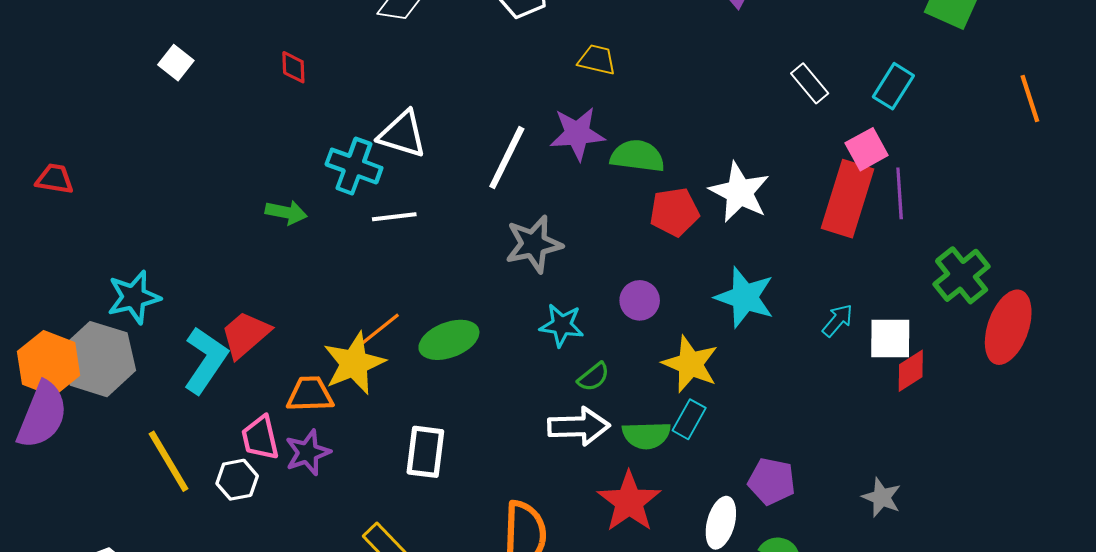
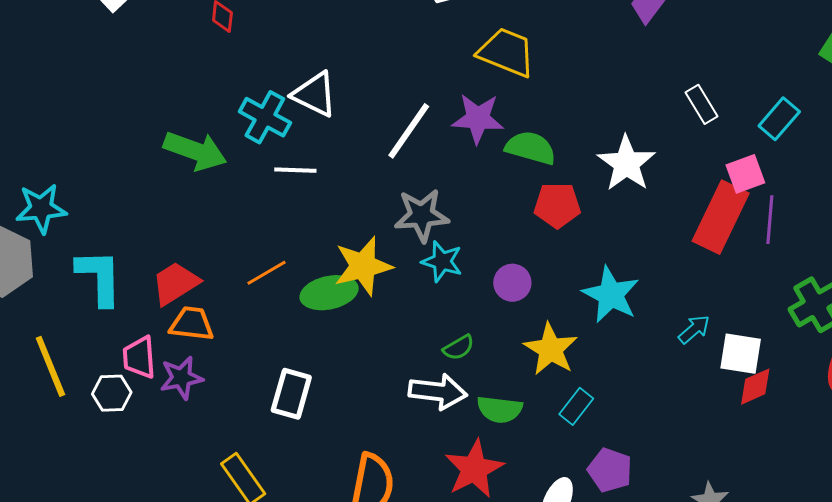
yellow trapezoid: (597, 60) -> (507, 52), size x1.6
white star: (739, 192) -> (626, 163), moved
green arrow: (286, 212) -> (195, 151), size x1.6
cyan star: (562, 325) -> (442, 261), moved
red trapezoid: (245, 335) -> (175, 283), moved
cyan L-shape: (206, 360) -> (99, 277), turned -44
yellow star: (354, 363) -> (363, 266), moved
cyan rectangle: (689, 419) -> (576, 406), moved

